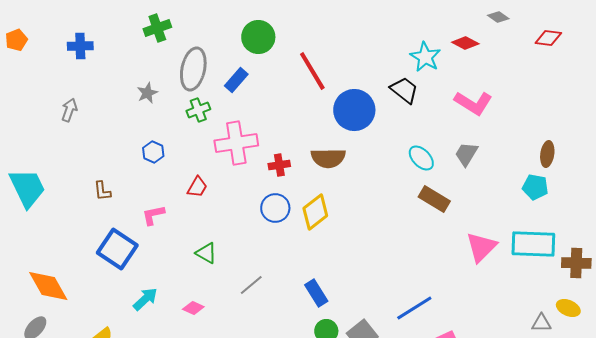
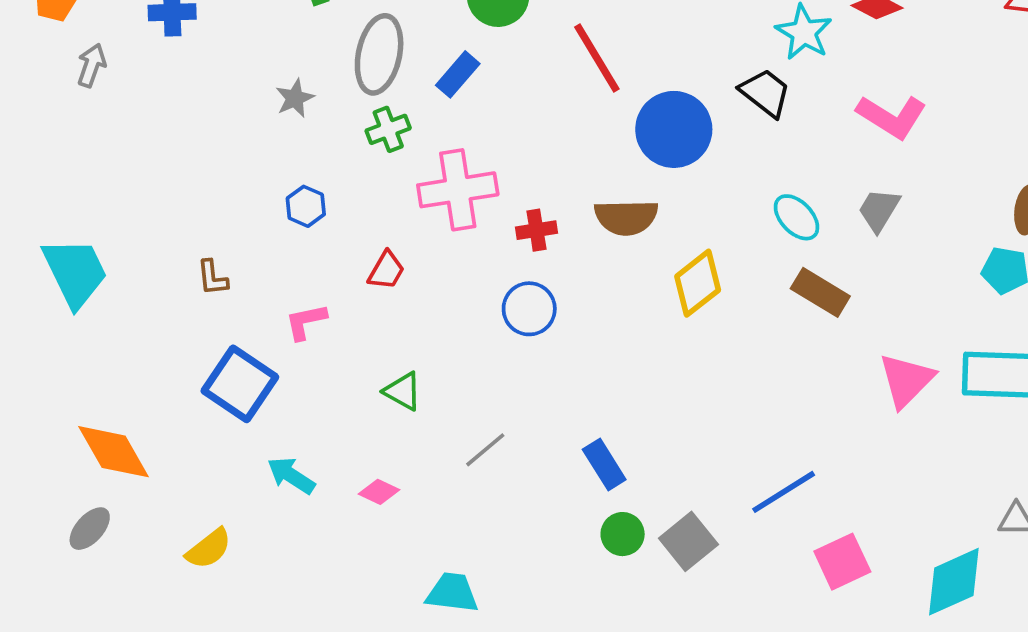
gray arrow: (69, 110) -> (92, 65), moved
yellow diamond: (315, 212) -> (698, 283), moved
cyan arrow: (145, 299) -> (291, 475), turned -104

